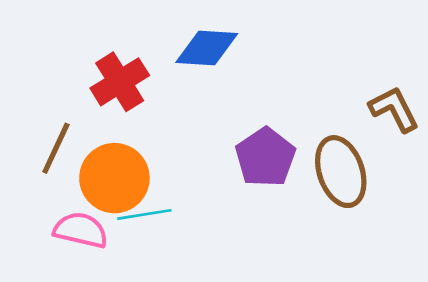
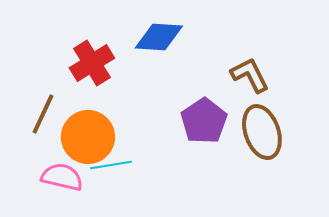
brown L-shape: (394, 109) -> (250, 75), moved

